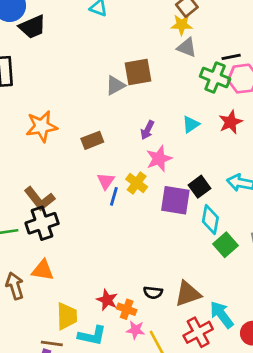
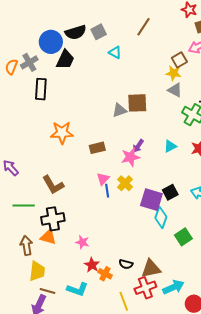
black trapezoid: (32, 27) -> (65, 60), turned -50
pink star: (159, 159) -> (130, 157), moved
blue line: (114, 196) -> (107, 191), turned -32
cyan diamond: (210, 220) -> (161, 217), moved
black cross: (42, 223) -> (53, 219), moved
cyan arrow: (222, 315) -> (173, 287), turned 95
yellow trapezoid: (67, 316) -> (37, 271), moved
pink star: (135, 330) -> (82, 242), moved
red cross: (198, 332) -> (145, 288), moved

